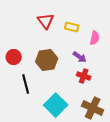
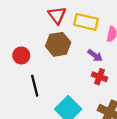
yellow rectangle: (72, 27) -> (86, 22), size x1.5
brown hexagon: (47, 60) -> (58, 44), moved

